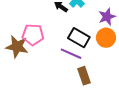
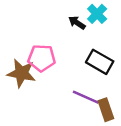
purple line: (71, 54) -> (86, 97), moved

